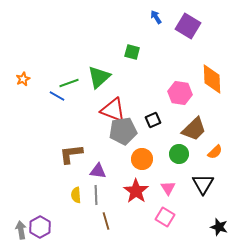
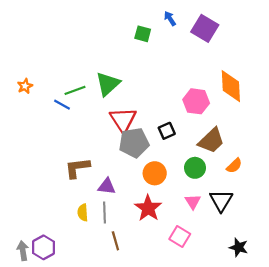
green square: (132, 52) -> (143, 34), moved
red triangle: (113, 110) -> (123, 120), turned 36
pink triangle: (168, 188) -> (193, 202), moved

